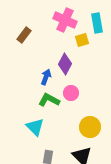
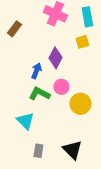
yellow square: (82, 40) -> (82, 42), moved
yellow circle: (90, 127) -> (80, 104), moved

